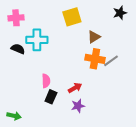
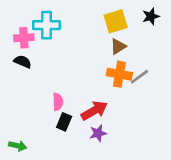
yellow square: (72, 17) -> (116, 21), moved
pink cross: (16, 18) -> (24, 38), moved
cyan cross: (37, 40) -> (46, 25), moved
red arrow: (75, 88) -> (94, 111), size x1.5

